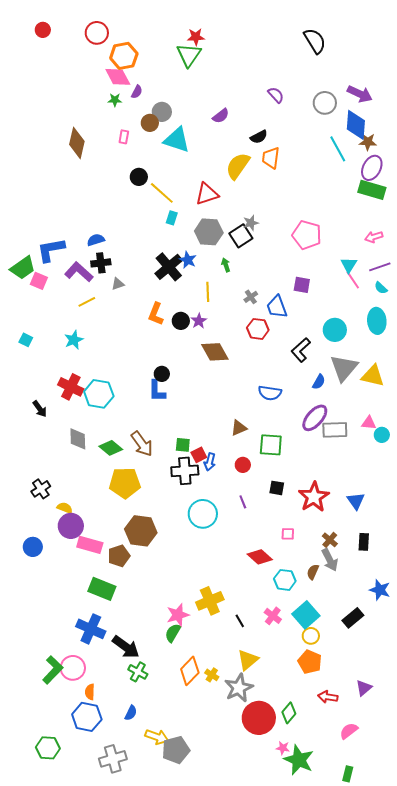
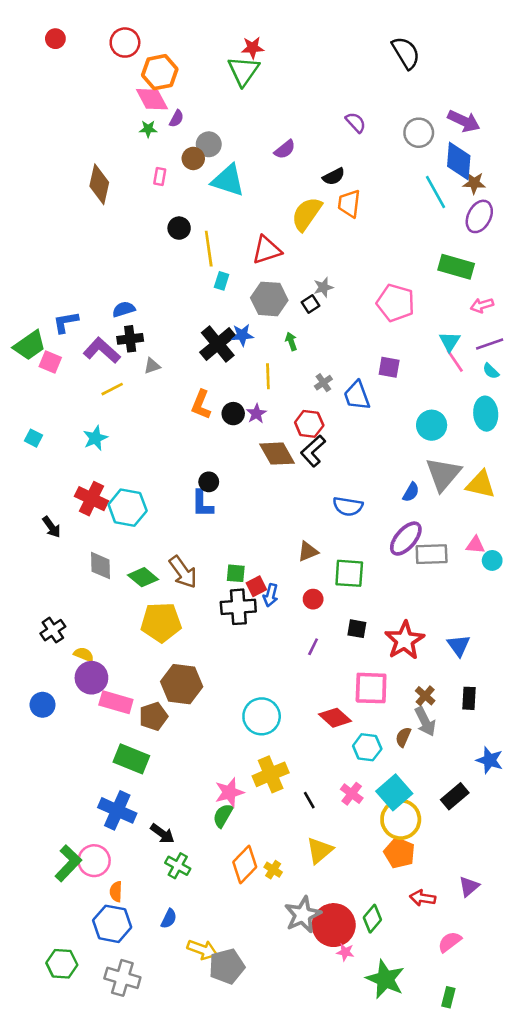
green rectangle: (372, 190) -> (456, 267), moved
yellow line: (162, 193) -> (209, 249), turned 40
black square: (241, 236) -> (310, 304), size x0.6
blue L-shape: (51, 250) -> (66, 322), size x0.7
blue star: (188, 260) -> (242, 335), turned -30
red hexagon: (258, 329) -> (309, 424), moved
black L-shape: (301, 350) -> (313, 451), moved
purple line: (243, 502) -> (313, 647), turned 48
cyan circle: (203, 514) -> (262, 716), moved
pink square: (288, 534) -> (371, 688), size x2.0
yellow circle: (311, 636) -> (401, 819), size x1.8
black arrow: (126, 647) -> (162, 834), size x0.7
gray star: (239, 688) -> (303, 915), moved
pink star: (283, 748) -> (345, 952), moved
gray cross: (113, 759) -> (122, 978), moved, turned 32

